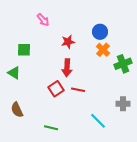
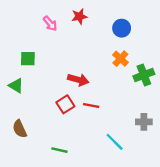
blue circle: (100, 32) -> (122, 28), moved
red star: (68, 42) -> (79, 16), moved
red arrow: (67, 68) -> (78, 80), turned -78

